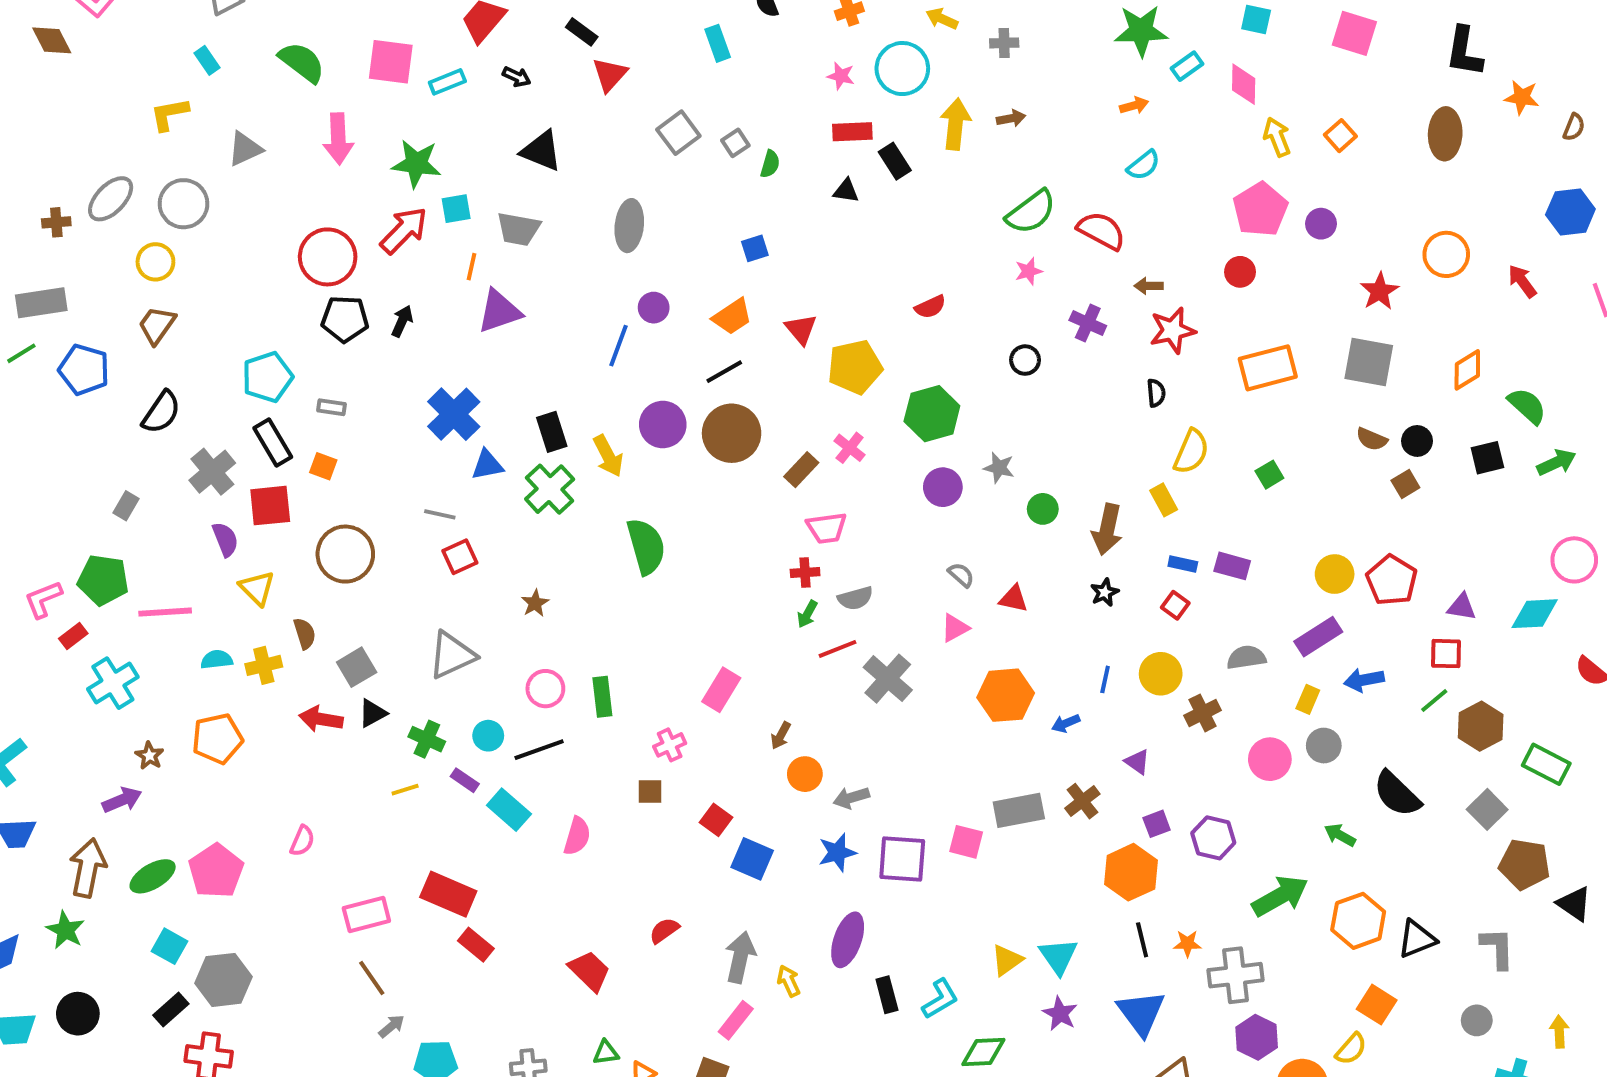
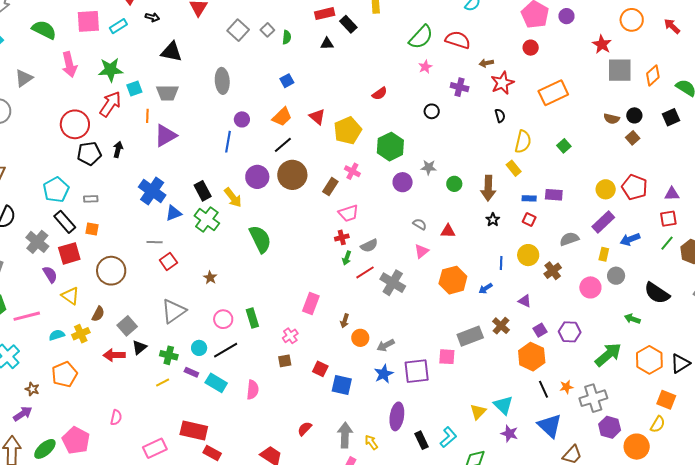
gray square: (1369, 362) -> (620, 70), moved
brown semicircle: (305, 633) -> (98, 314), turned 56

